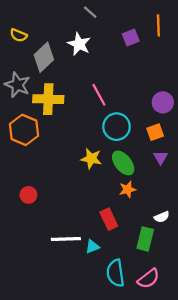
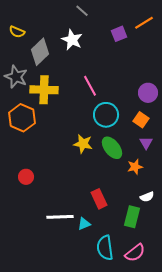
orange line: (158, 25) -> (144, 23), turned 60
orange square: (155, 132) -> (141, 120), turned -35
orange star: (128, 189) -> (135, 167), moved

